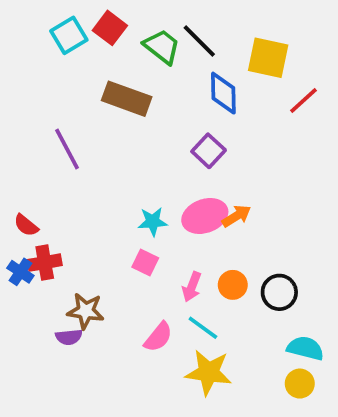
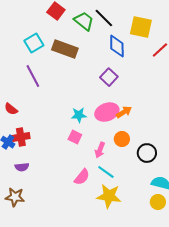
cyan square: (69, 35) -> (34, 43), moved
red semicircle: (26, 225) -> (11, 109), moved
orange circle: (233, 285) -> (122, 139), moved
brown star: (86, 311) -> (15, 197), moved
purple semicircle: (69, 337) -> (22, 167), moved

